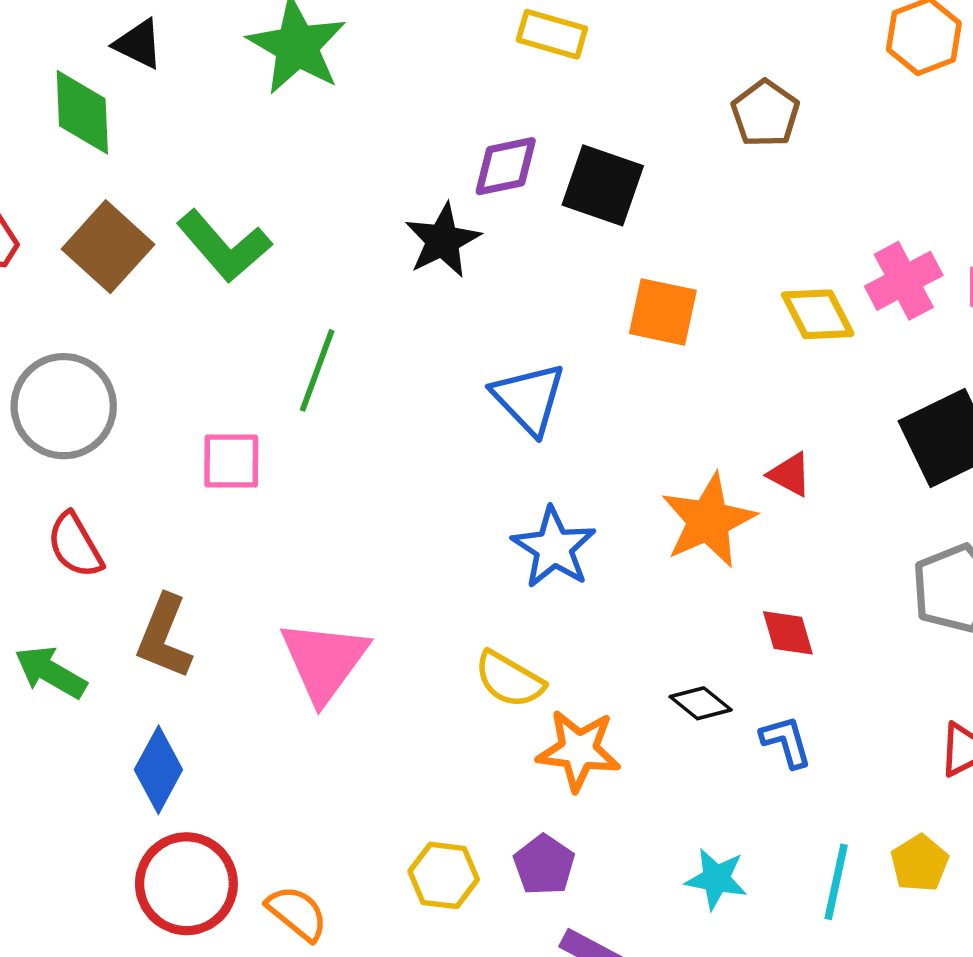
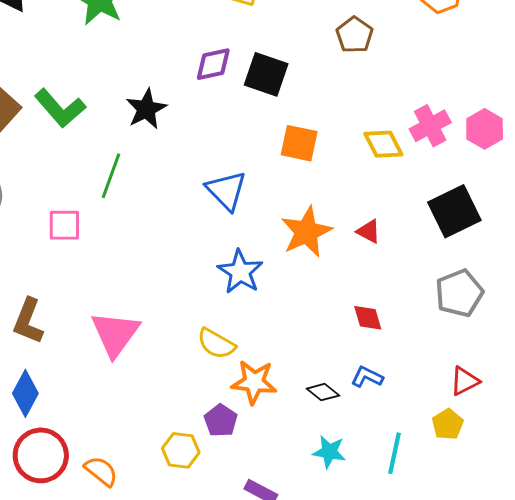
black star: (443, 240) -> (146, 109), moved
orange star: (708, 521) -> (306, 232), moved
black diamond: (701, 703) -> (323, 392), moved
blue L-shape: (786, 742) -> (367, 377), turned -48
yellow pentagon: (920, 863) -> (448, 424), moved
purple pentagon: (544, 865) -> (221, 420), moved

